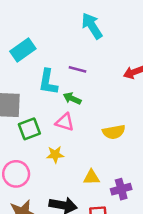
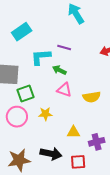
cyan L-shape: (48, 82) -> (41, 57), turned 75
pink triangle: (65, 122) -> (64, 90), moved
pink circle: (16, 174) -> (17, 117), moved

